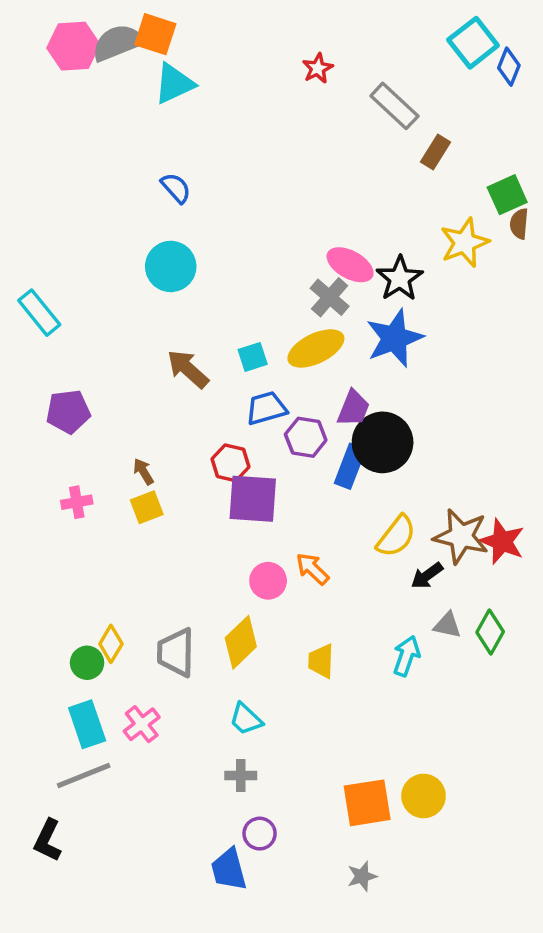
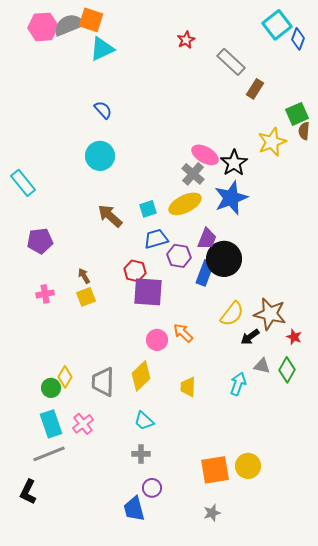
red star: (502, 541) -> (294, 337), moved, size x0.6

